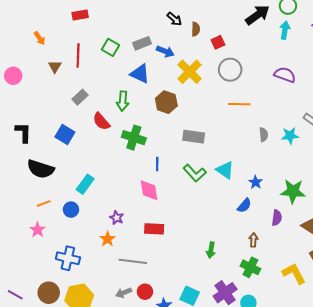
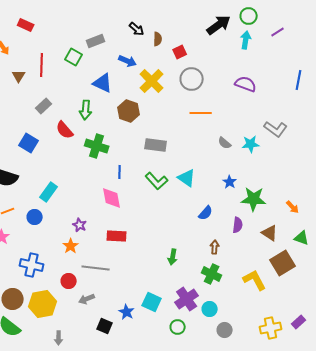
red rectangle: (80, 15) -> (26, 25), moved, turned 35
gray rectangle: (142, 43) -> (96, 41), moved
gray semicircle: (264, 135) -> (225, 143), turned 136
blue star: (255, 182) -> (230, 182), moved
red circle: (145, 292) -> (69, 281), moved

